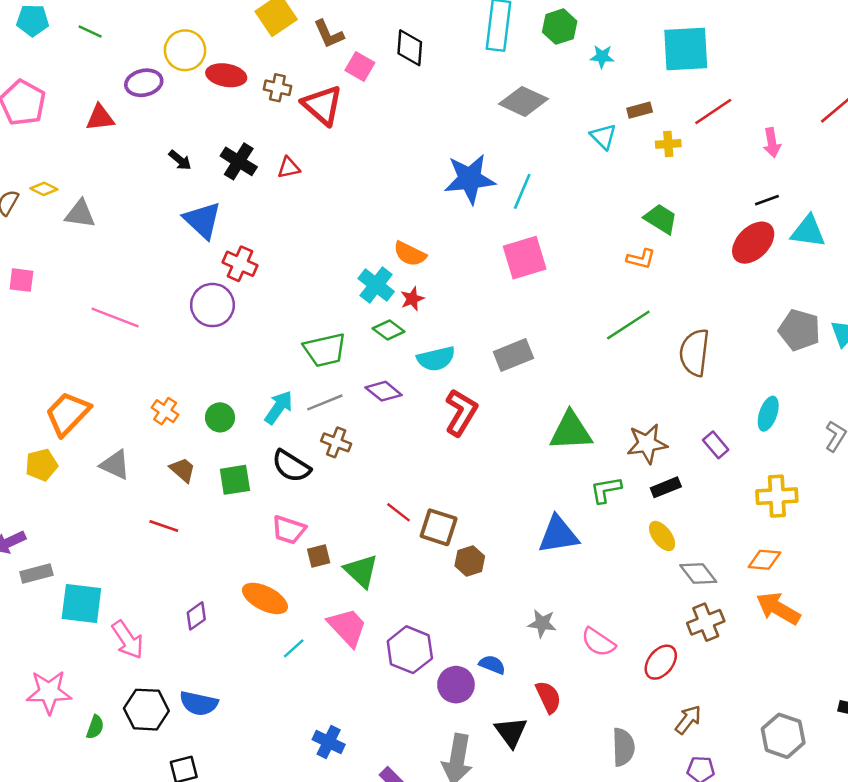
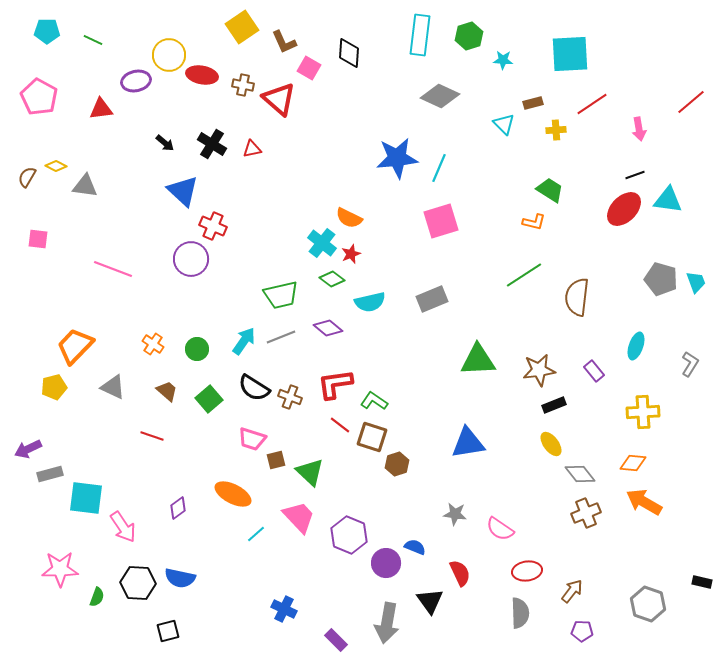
red L-shape: (461, 412) -> (335, 384), moved, turned -129
brown cross: (336, 442) -> (290, 397), moved
green square: (235, 480) -> (209, 399), turned -32
green L-shape: (606, 490) -> (374, 401), moved, turned 44
red ellipse: (661, 662) -> (527, 571), moved, turned 44

